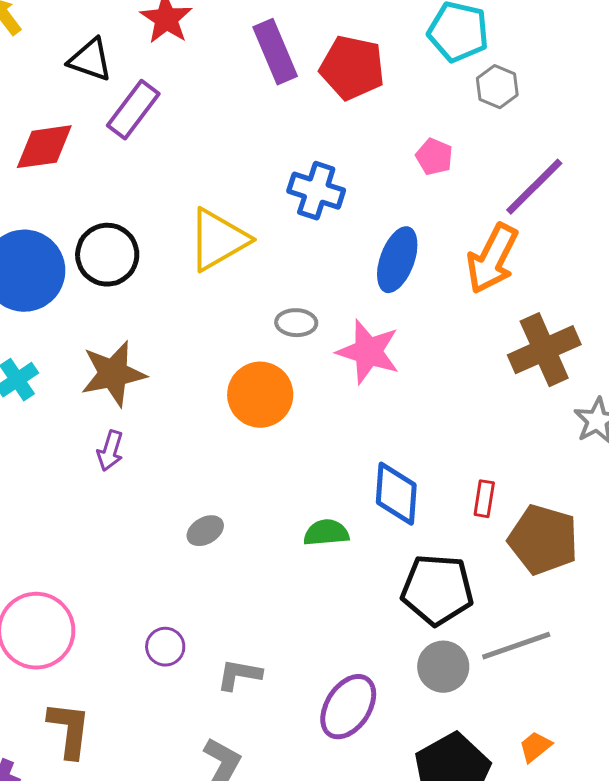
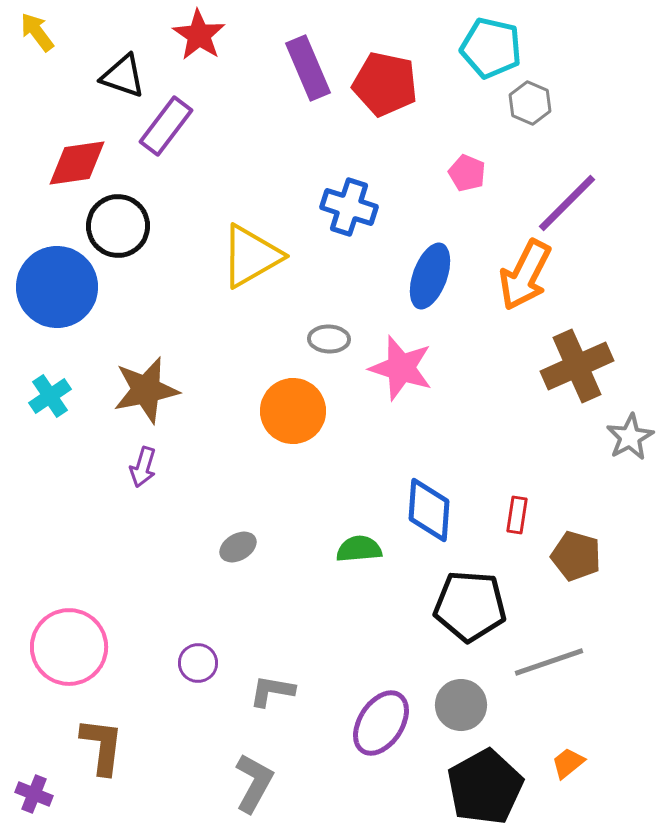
black circle: (107, 255) -> (118, 226), moved
brown pentagon: (543, 540) -> (576, 556), size x0.7
gray circle: (443, 667) -> (461, 705), moved

